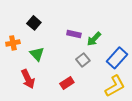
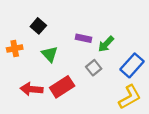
green triangle: (37, 54) -> (50, 54), moved
red arrow: (28, 79) -> (32, 89), turned 120
red rectangle: (67, 83) -> (62, 87), moved, size x1.5

